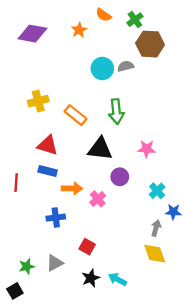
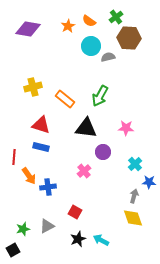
orange semicircle: (103, 15) -> (89, 21), moved
cyan circle: (102, 68) -> (91, 46), moved
green arrow: (116, 112) -> (100, 96), turned 35
orange arrow: (72, 188) -> (29, 176), moved, turned 54

